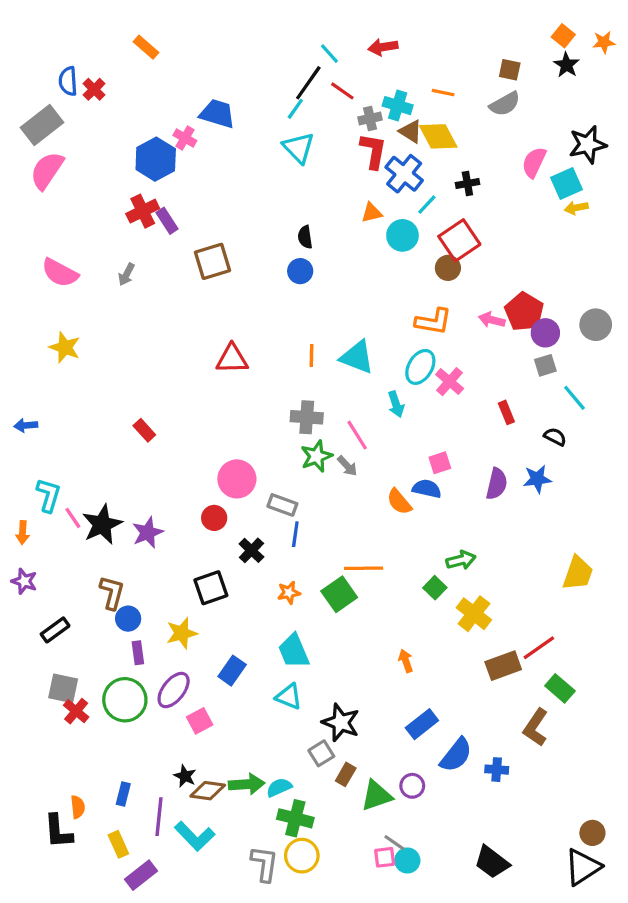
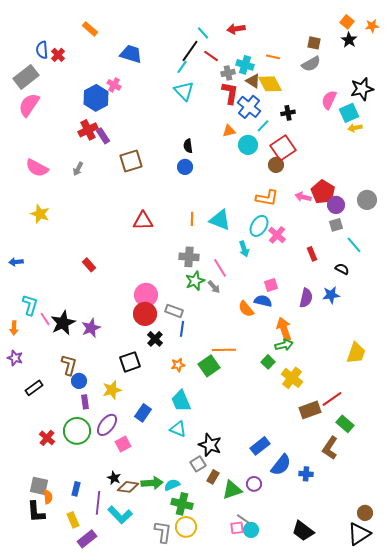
blue trapezoid: (217, 114) -> (131, 54), moved
red circle: (214, 518) -> (145, 314), moved, size x1.5
orange arrow: (406, 661) -> (284, 329), moved, size x1.6
gray square: (63, 688) -> (39, 486), moved

